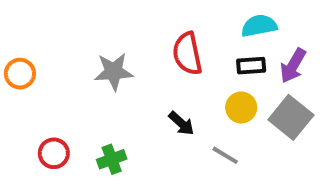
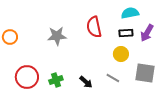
gray square: (291, 117) -> (145, 73), moved, turned -30
black arrow: (181, 123) -> (86, 82), moved
red circle: (54, 153) -> (27, 77), size x1.5

